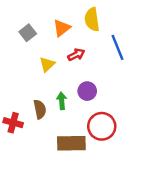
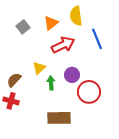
red arrow: (76, 55) -> (63, 45), size x1.6
yellow triangle: (47, 64) -> (39, 68), moved
brown semicircle: (40, 109) -> (14, 80), moved, turned -126
red circle: (102, 126) -> (89, 92), moved

